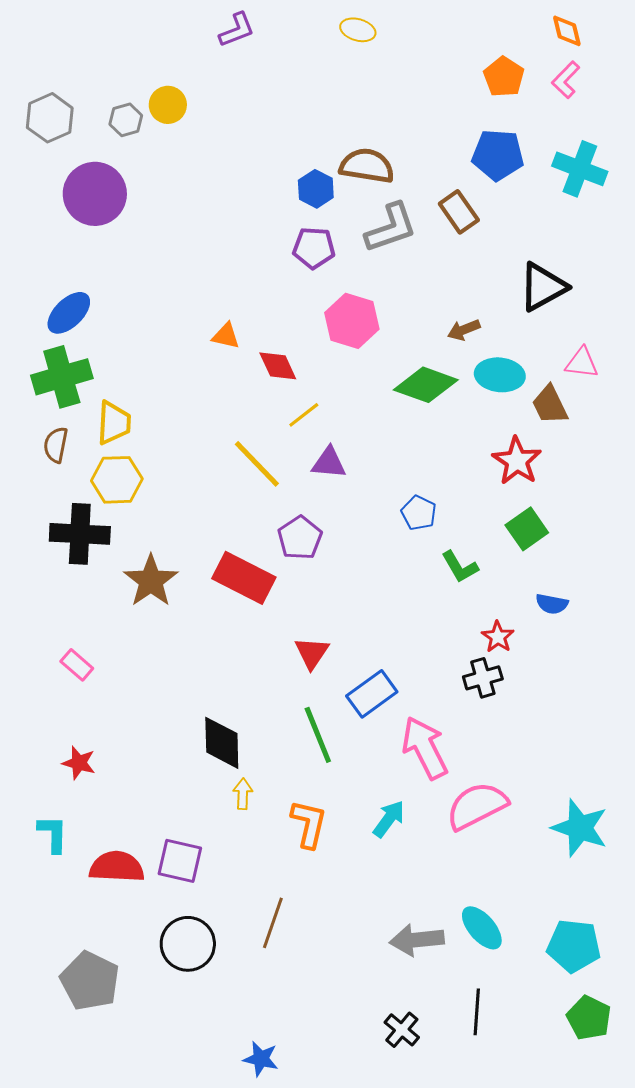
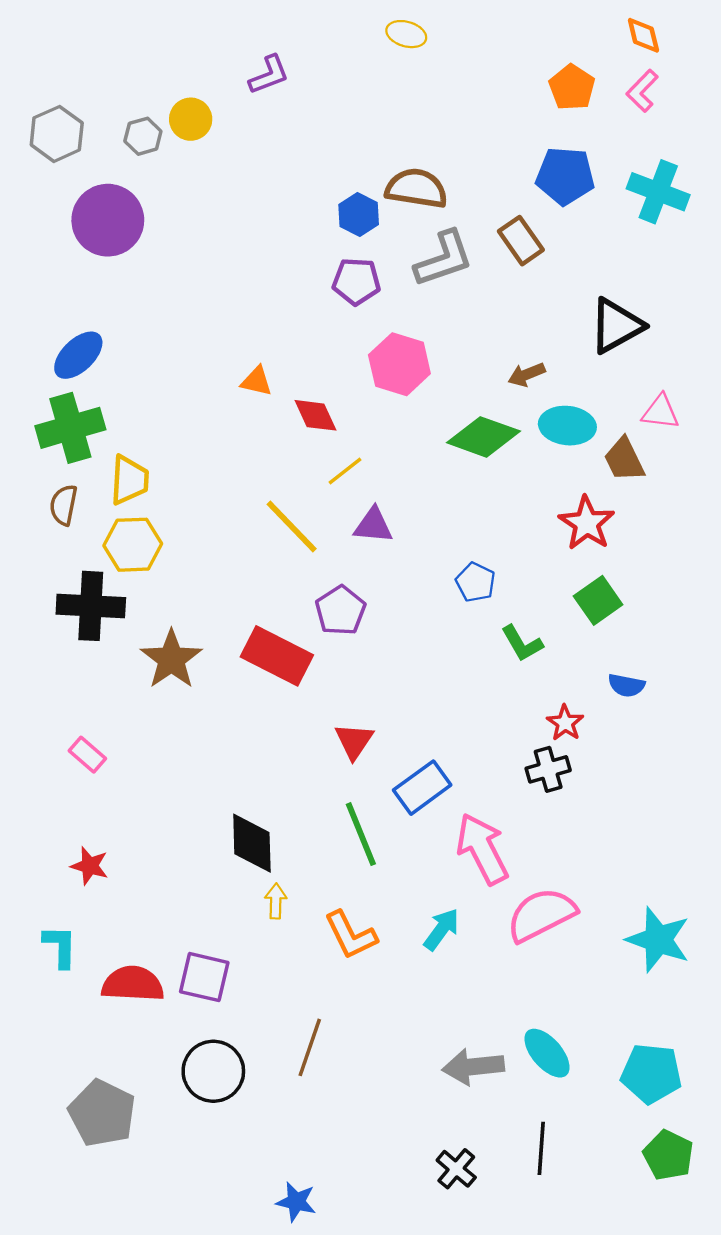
purple L-shape: (237, 30) -> (269, 75), moved
orange L-shape: (309, 824) -> (351, 935), turned 141

